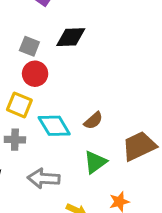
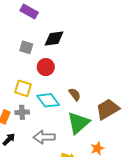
red circle: (35, 74) -> (46, 67), moved
brown semicircle: (93, 121) -> (75, 94), turned -80
green triangle: (95, 162) -> (78, 123), size x1.4

